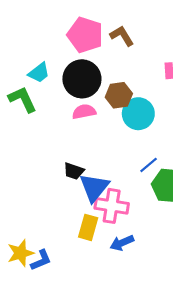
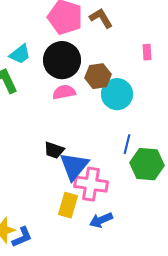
blue line: (149, 165) -> (127, 144), turned -36

